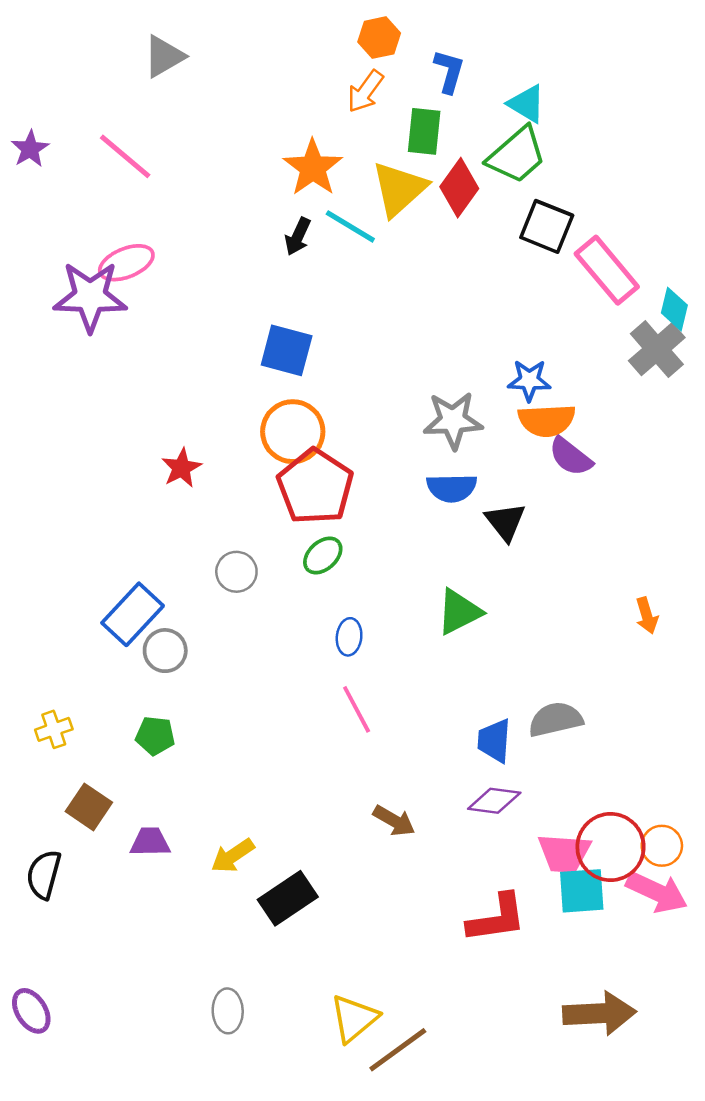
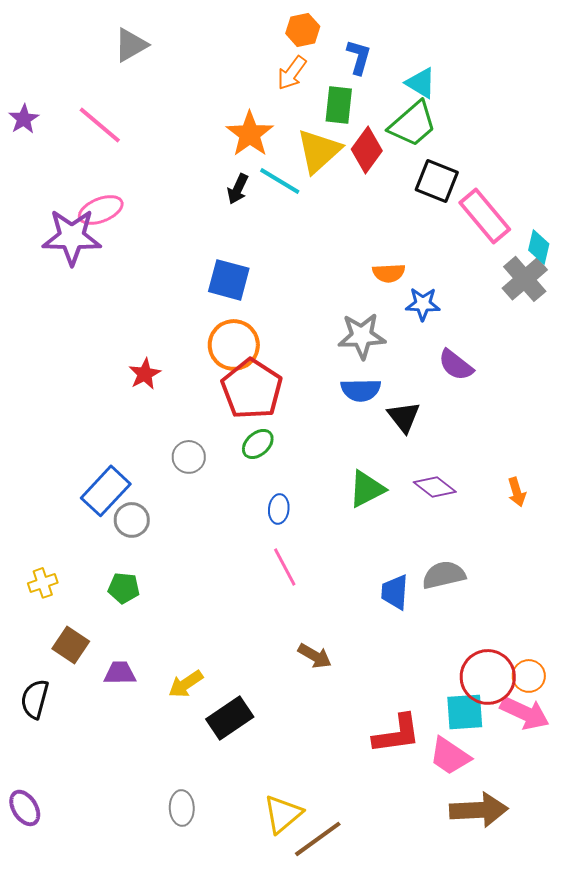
orange semicircle: (547, 420) -> (389, 273), moved, size x0.7
purple diamond: (494, 801) -> (435, 487), moved, turned 30
pink trapezoid: (564, 853) -> (450, 756), moved, turned 30

